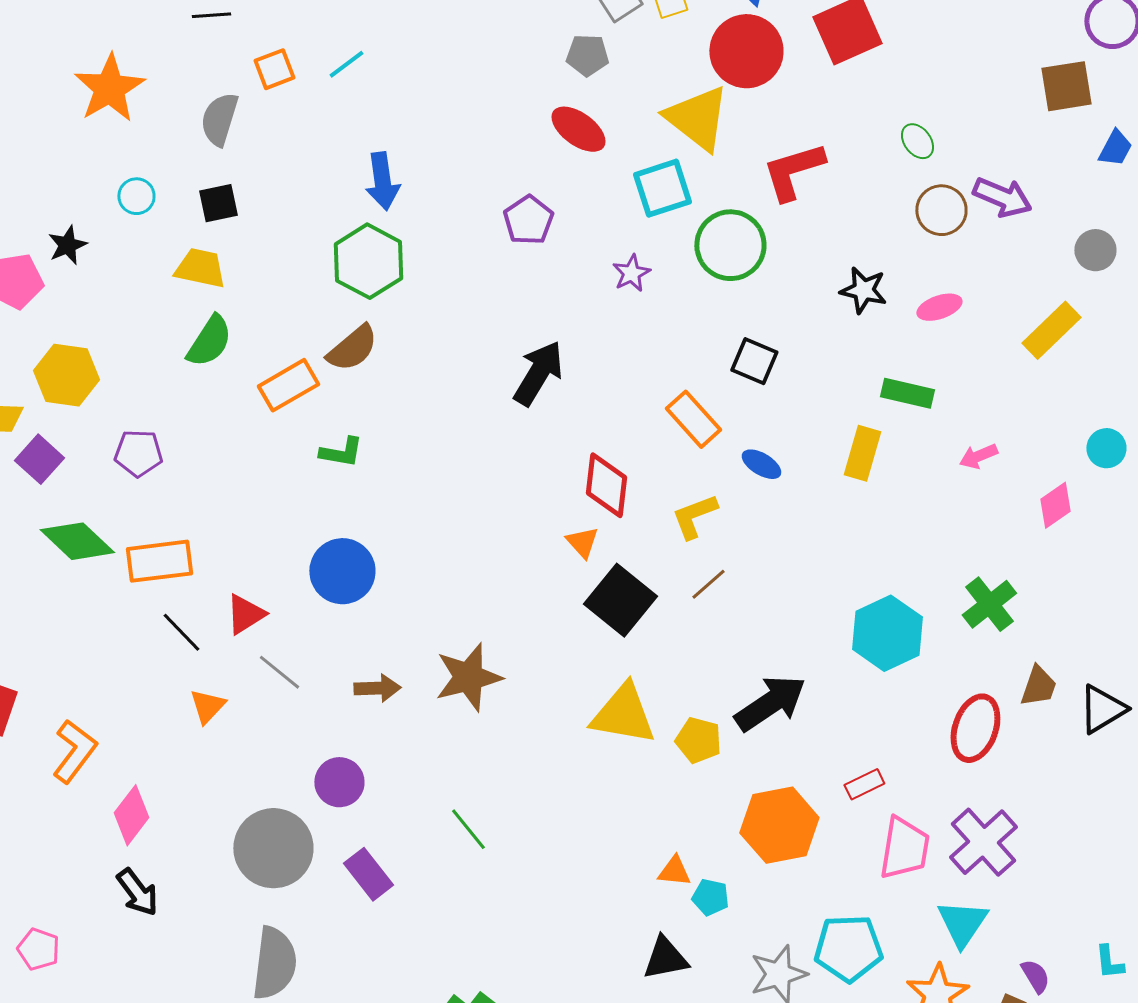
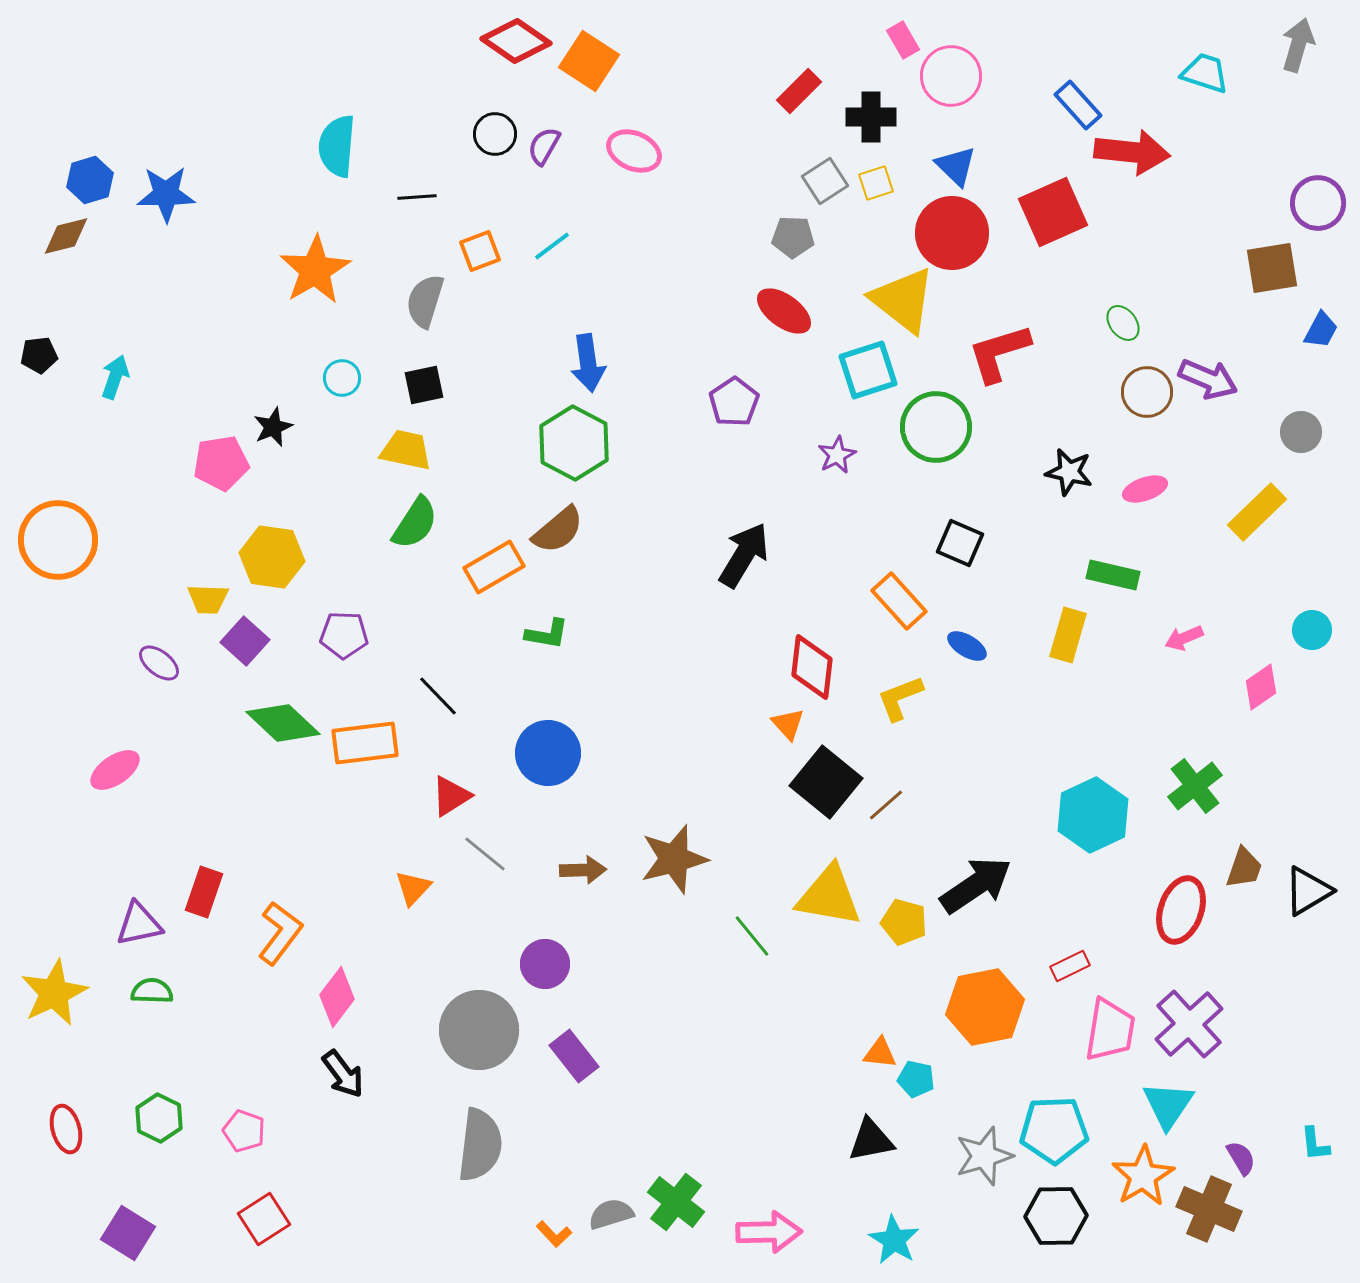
brown line: (708, 584) -> (886, 805), moved
black line: (181, 632) -> (438, 696), moved
green line: (468, 829) -> (752, 936), moved

